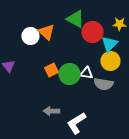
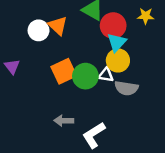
cyan triangle: (109, 44) -> (117, 42), moved
yellow circle: (110, 61) -> (118, 60), moved
orange square: (51, 70) -> (64, 71), size x1.5

